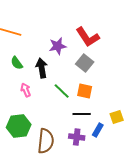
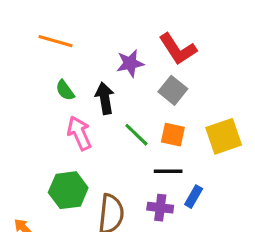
pink arrow: (26, 90) -> (79, 133), size x1.5
yellow square: (117, 117) -> (224, 136), moved, size x1.6

